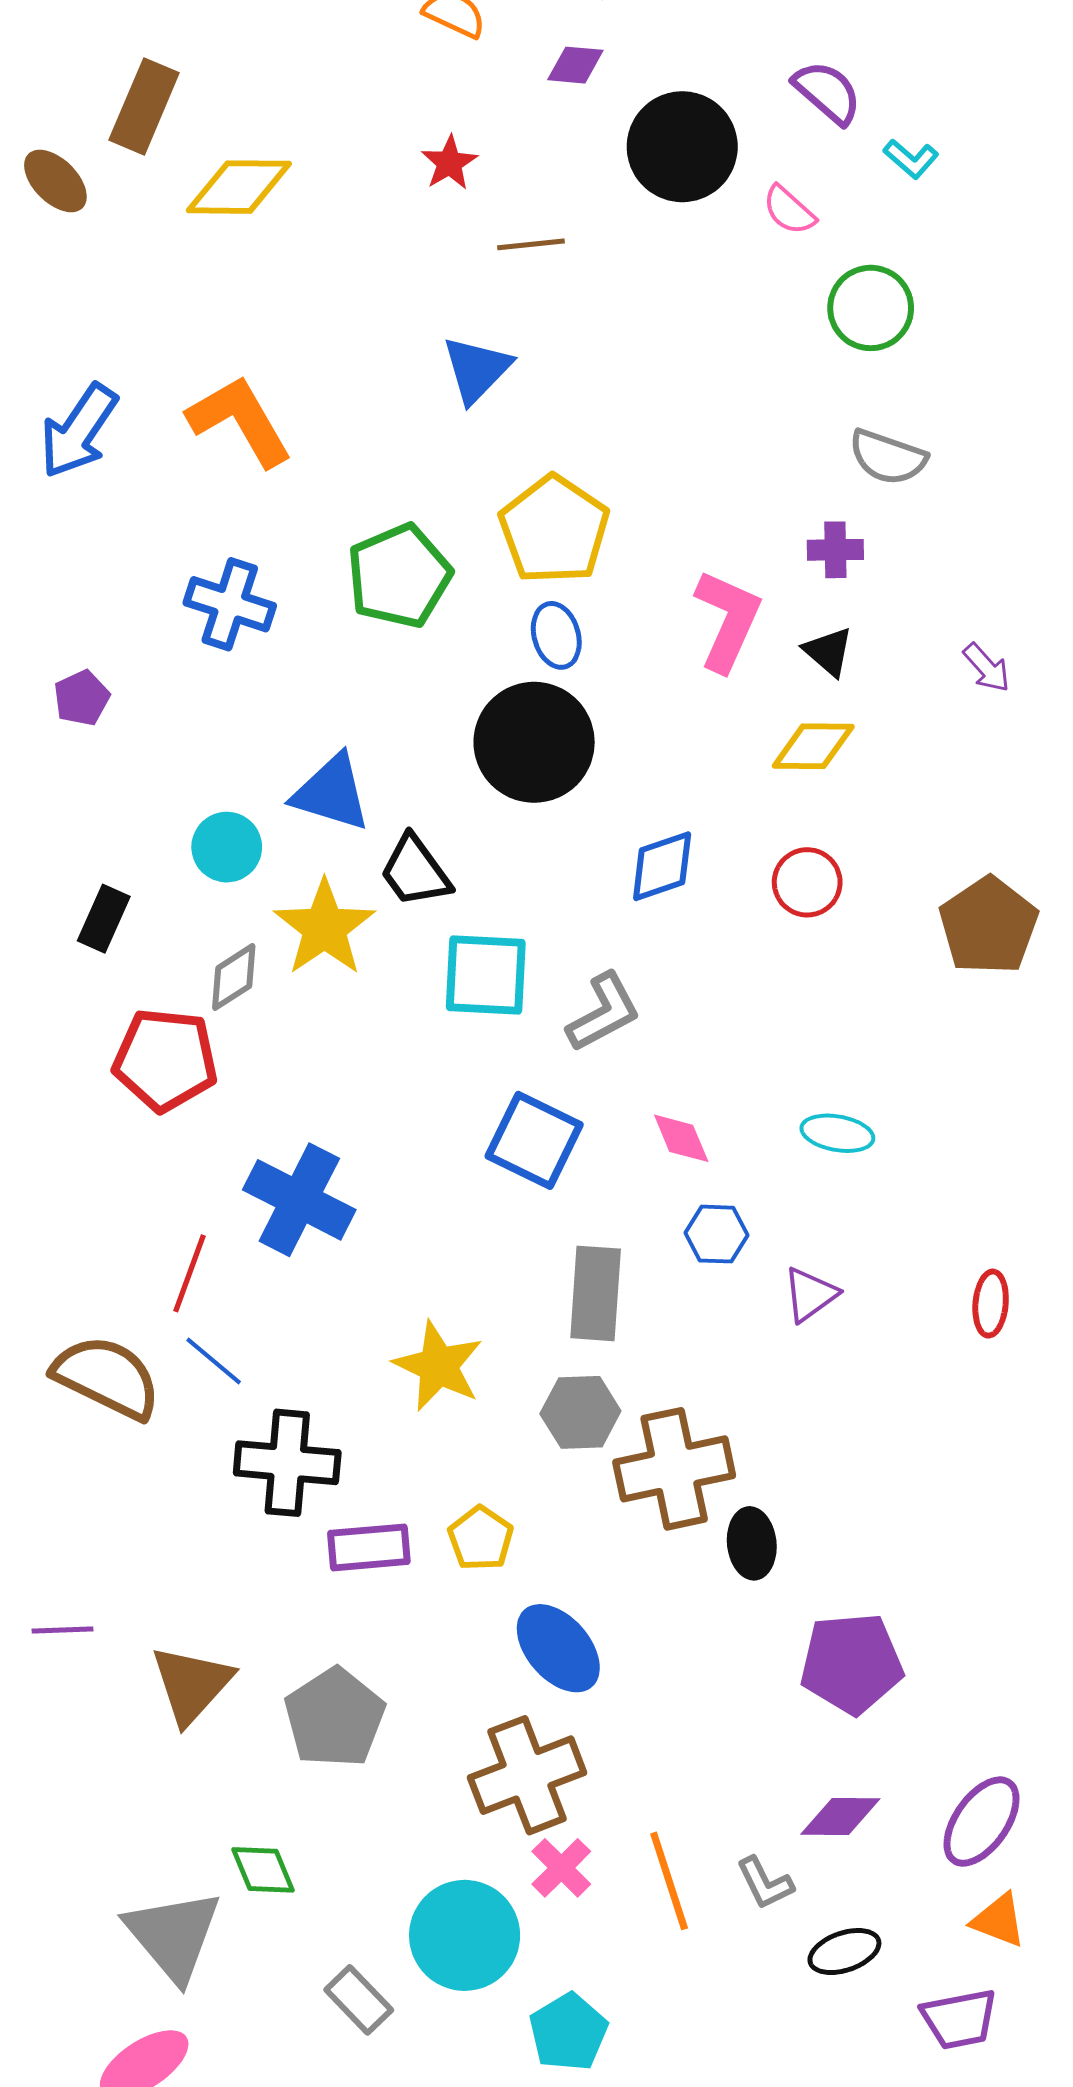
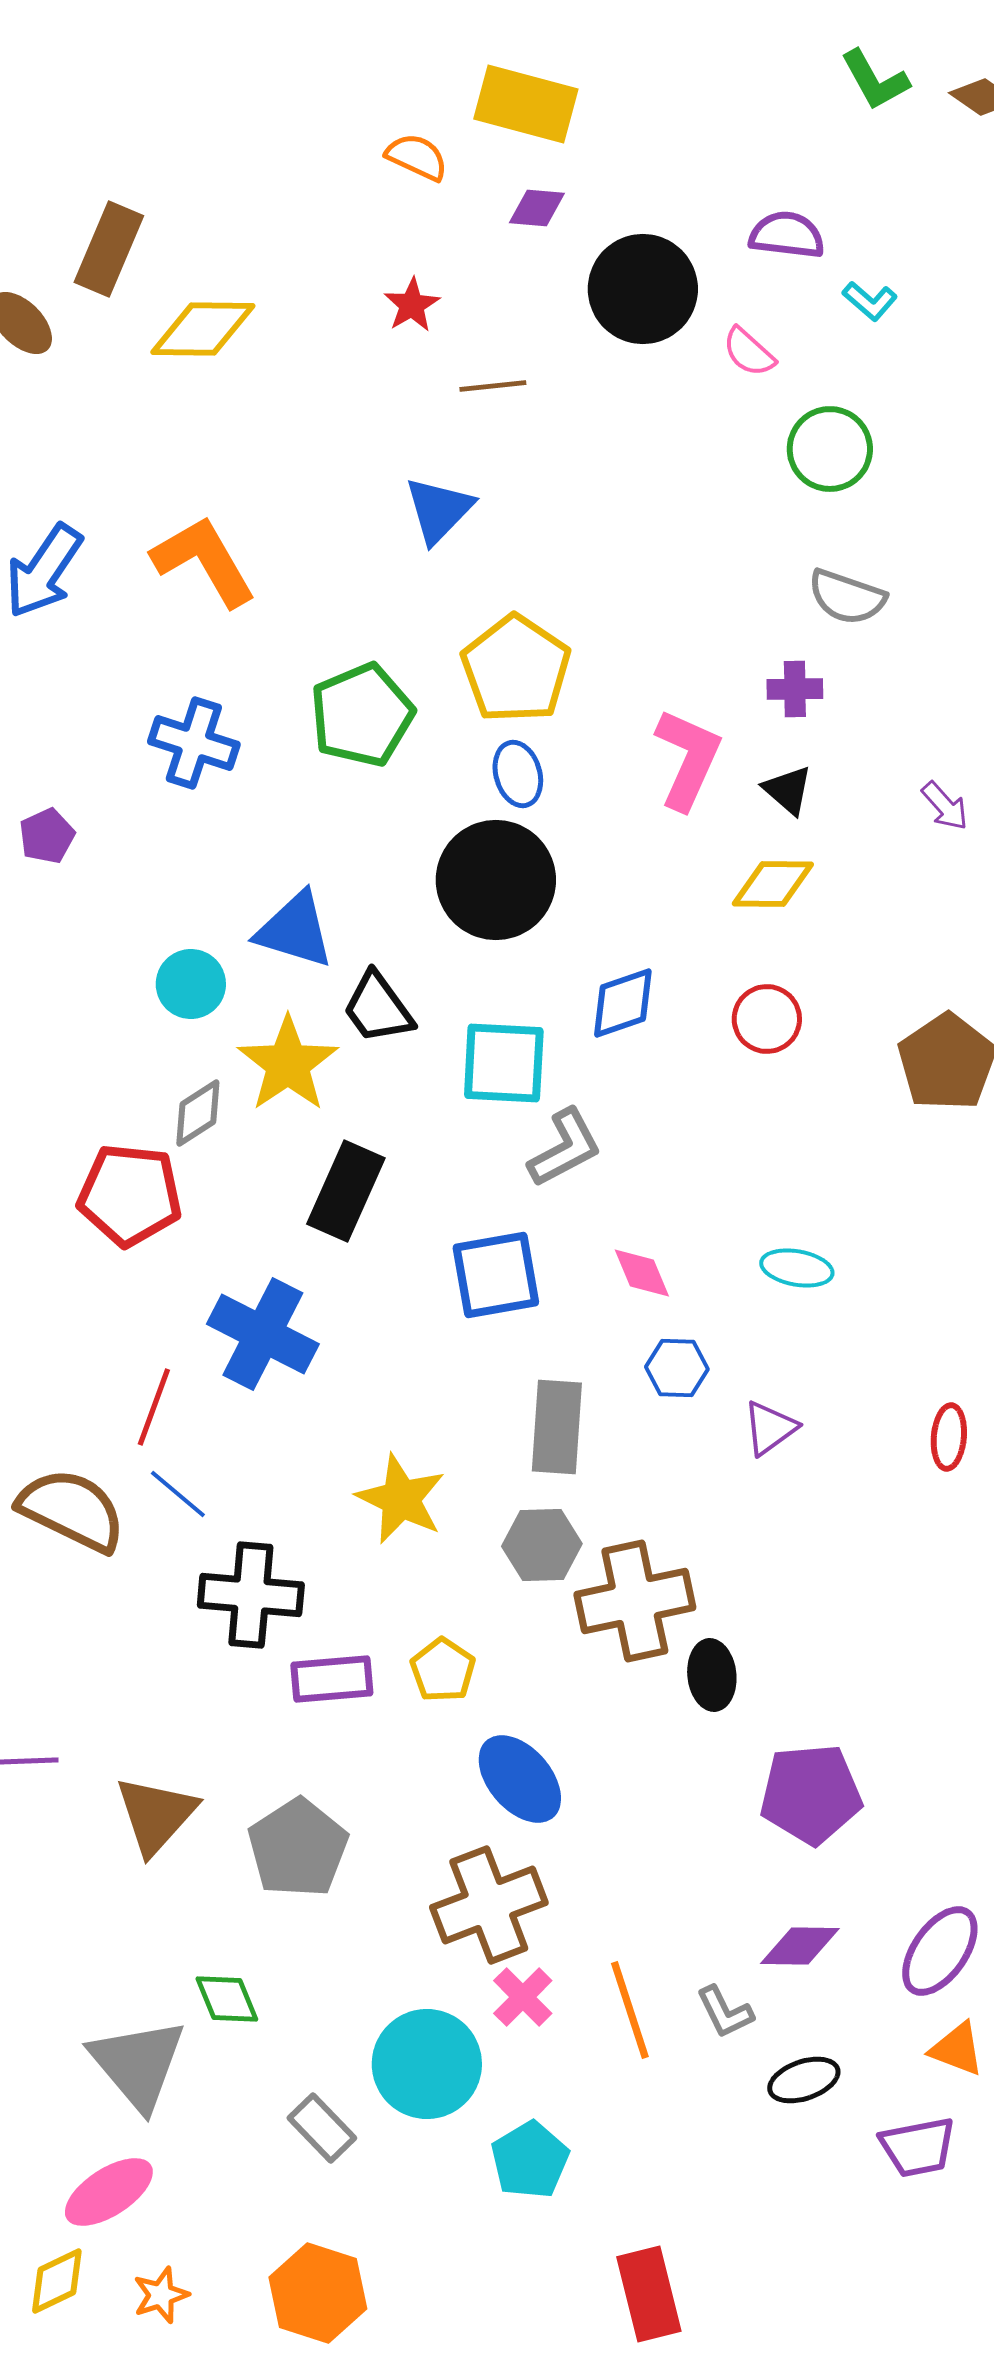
purple semicircle: (827, 92) -> (787, 235), turned -34
black rectangle: (104, 919) -> (346, 1191), moved, size x1.5
cyan square: (486, 975) -> (504, 1063), moved
blue square: (534, 1140) -> (496, 1275), turned -36

